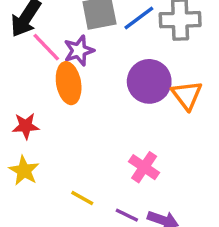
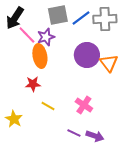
red star: (26, 126) -> (33, 84), moved
yellow star: (24, 171) -> (14, 119), moved
yellow line: (82, 198) -> (48, 106), moved

